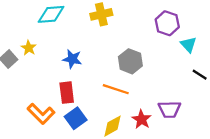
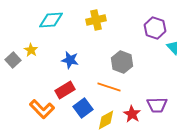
red rectangle: (67, 93) -> (65, 90), turned 66
blue square: (76, 118) -> (83, 108), moved

